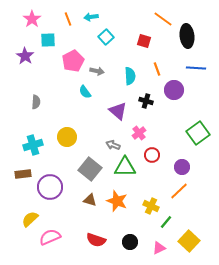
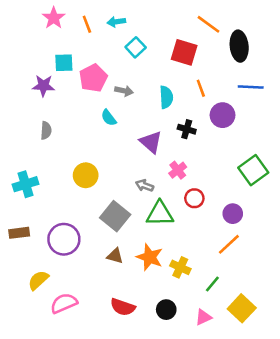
pink star: (32, 19) -> (54, 18), moved
cyan square: (48, 40) -> (64, 63), moved
red square: (144, 41) -> (184, 52), size x1.5
purple star: (25, 56) -> (43, 86), moved, turned -30
cyan cross: (33, 145) -> (26, 184), moved
brown rectangle: (23, 174) -> (19, 233), moved
yellow cross: (151, 206) -> (180, 267), moved

